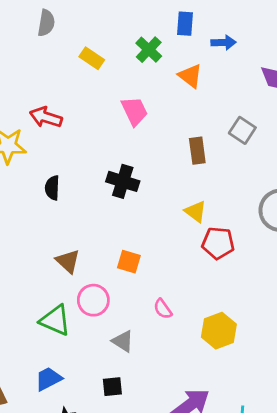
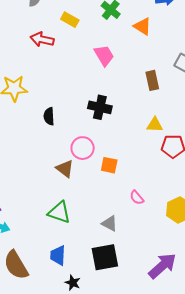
red arrow: (46, 117) -> (42, 39), moved
yellow triangle: (196, 212) -> (155, 125), turned -30
pink circle: (93, 300) -> (83, 148), moved
blue trapezoid: (48, 379) -> (58, 255), turned -55
black square: (112, 387) -> (105, 257), size x1.8

